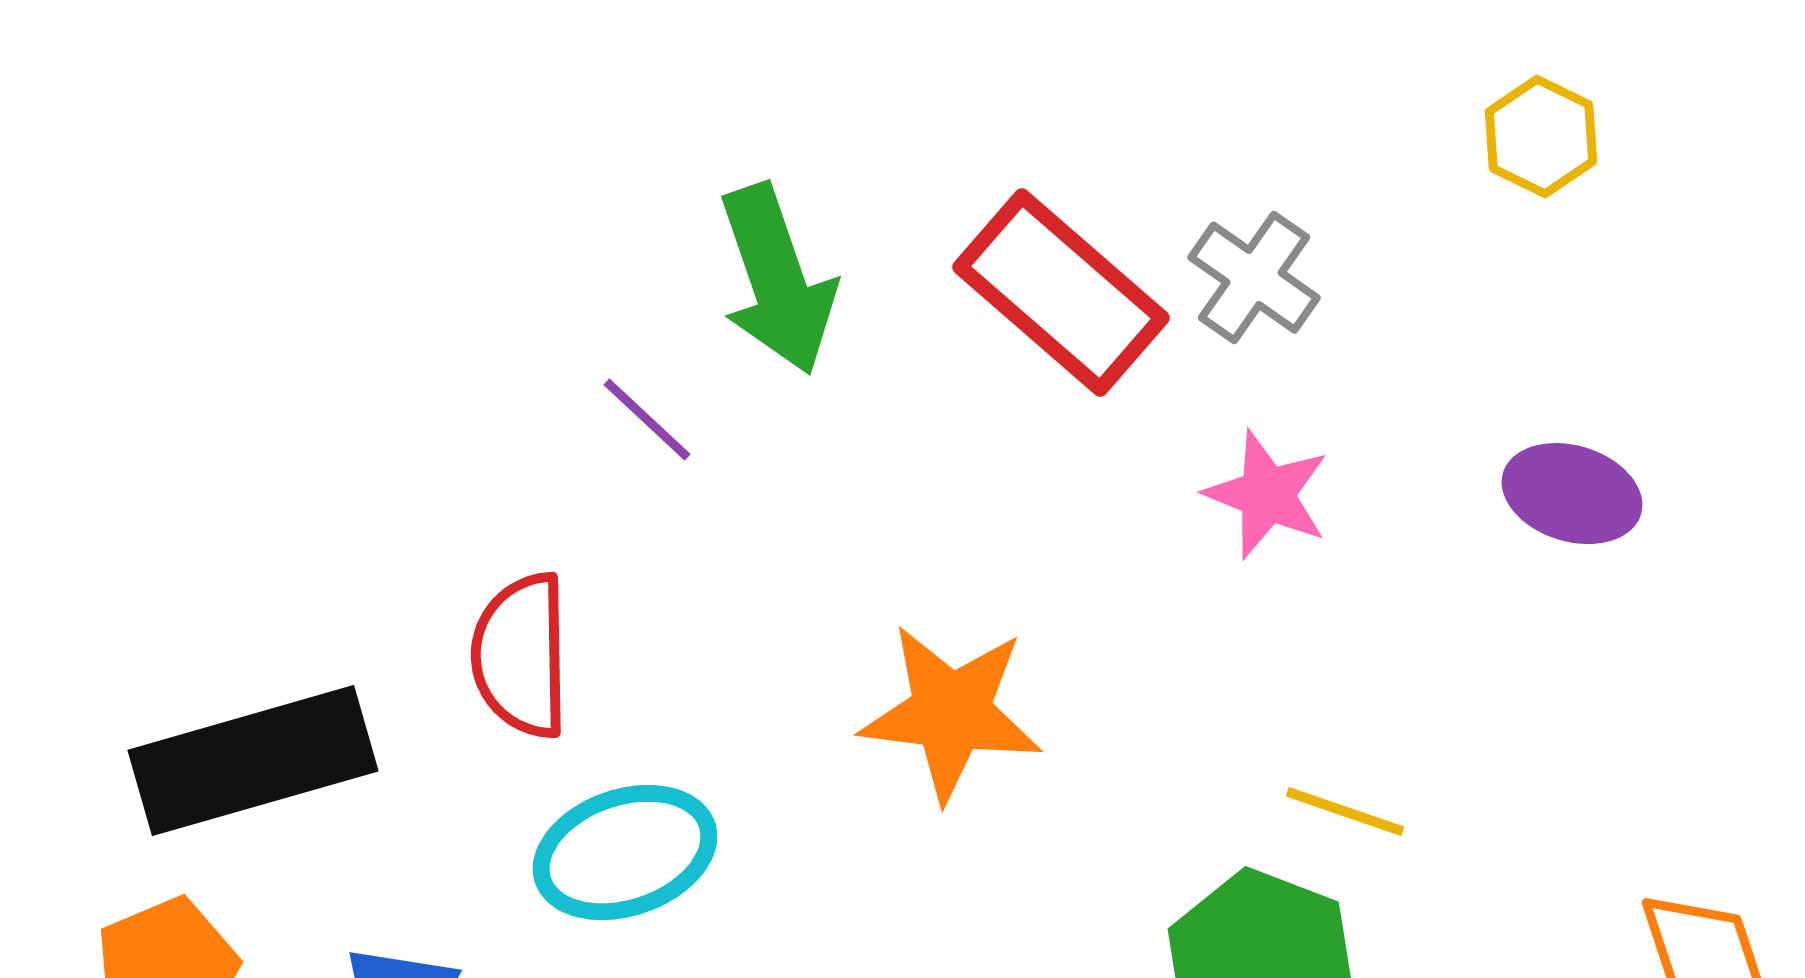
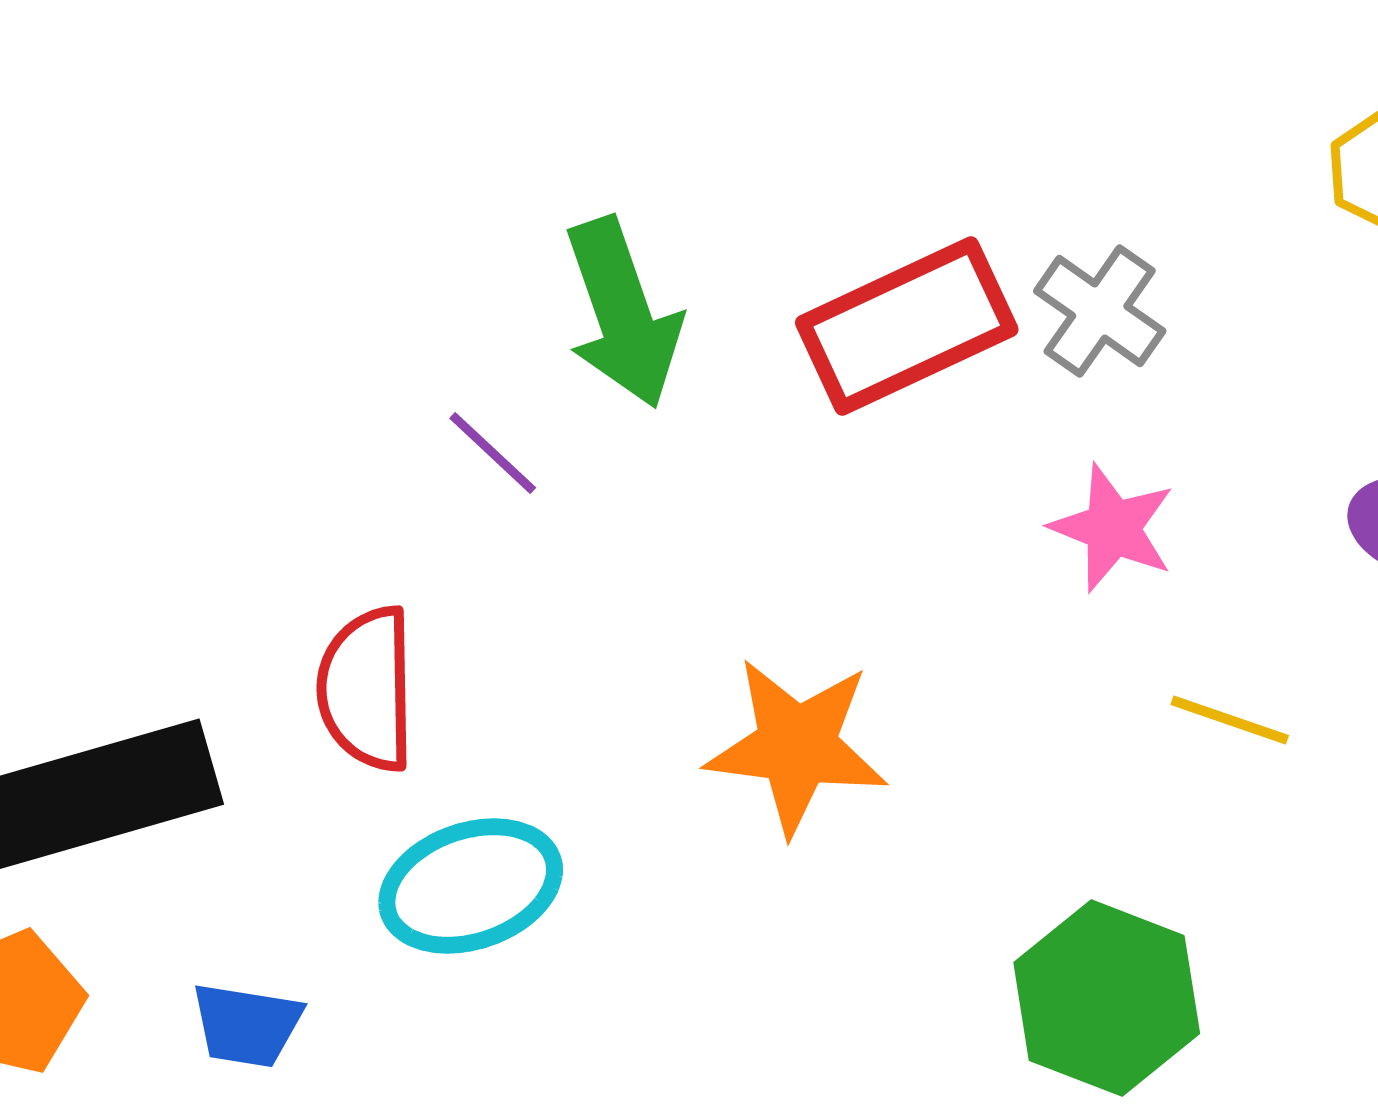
red rectangle: (1061, 293) -> (907, 326), turned -66
yellow line: (1345, 812) -> (1230, 720), moved

